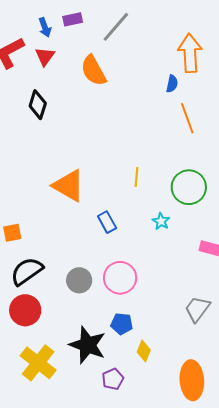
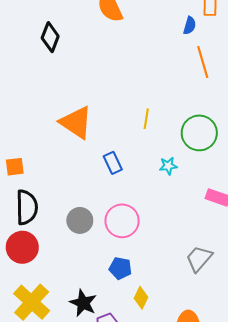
cyan star: (161, 221) -> (168, 166), turned 30
black semicircle: (27, 271) -> (27, 207), turned 120
black star: (88, 345) -> (83, 303), moved, size x0.7

